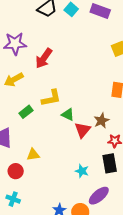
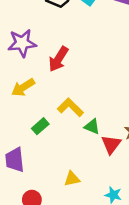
yellow L-shape: (51, 98) -> (70, 107), turned -120
yellow triangle: (33, 155) -> (72, 179), moved

